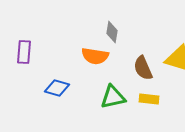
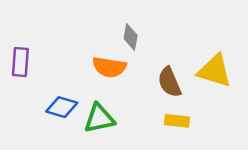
green triangle: (113, 97) -> (99, 118), moved

